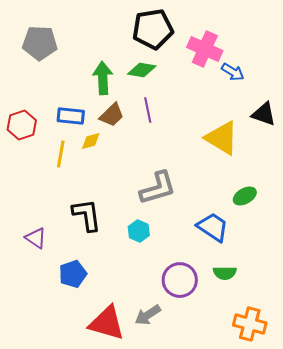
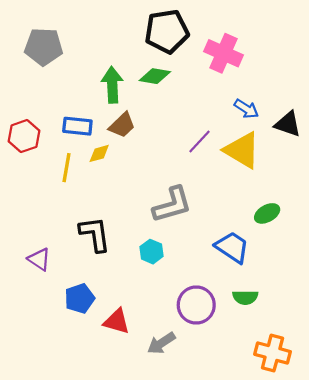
blue arrow: (233, 72) -> (246, 109), moved
purple line: (148, 110) -> (199, 141), moved, turned 55
red triangle: (107, 323) -> (117, 321), moved, size x0.7

